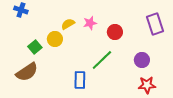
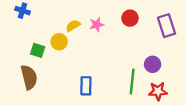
red circle: (115, 32) -> (130, 18), moved
green square: (35, 47) -> (38, 50), turned -32
green line: (102, 60) -> (132, 82), moved, turned -40
brown semicircle: (27, 72) -> (29, 77), turned -70

